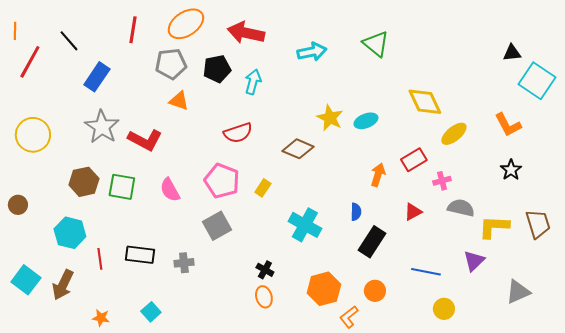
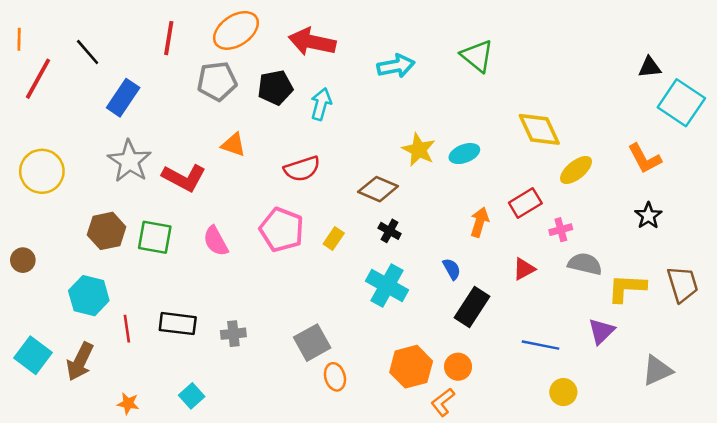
orange triangle: (179, 101) -> (233, 145), moved
blue semicircle: (356, 212) -> (452, 269), turned -30
gray square: (217, 226) -> (312, 343), moved
black cross: (265, 270) -> (390, 231), moved
orange circle: (375, 291) -> (458, 367), moved

